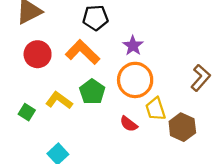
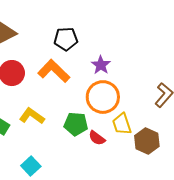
green pentagon: (92, 92) -> (76, 124), moved, turned -30

